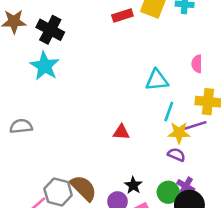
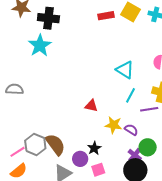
black cross: (50, 30) -> (48, 18), turned -30
cyan triangle: (157, 80) -> (125, 70), turned 30
yellow star: (179, 133) -> (114, 125), moved
green circle: (168, 192) -> (148, 147), moved

